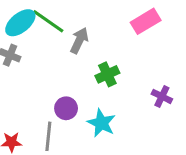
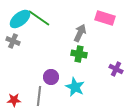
pink rectangle: (146, 21) -> (105, 18), turned 48
gray arrow: (79, 40) -> (80, 33), moved
green cross: (107, 74) -> (79, 54), turned 35

